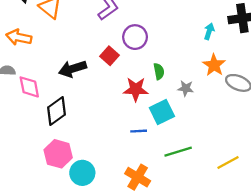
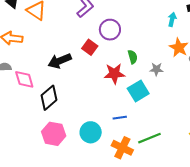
blue line: (139, 131) -> (120, 118), moved
green line: (178, 152) -> (149, 138), moved
cyan circle: (82, 173) -> (91, 132), moved

